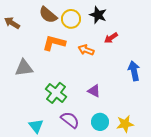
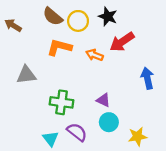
red arrow: (111, 38) -> (122, 42), size x1.6
green cross: (56, 93) -> (62, 102), turned -30
cyan circle: (100, 122) -> (109, 122), moved
cyan triangle: (36, 126) -> (51, 139), moved

